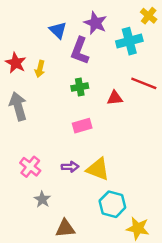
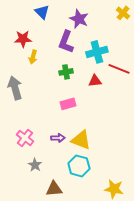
blue triangle: (58, 30) -> (42, 12), moved
cyan cross: (129, 41) -> (97, 52), moved
red star: (16, 63) -> (23, 39), moved, turned -30
cyan hexagon: (112, 204) -> (79, 166), moved

